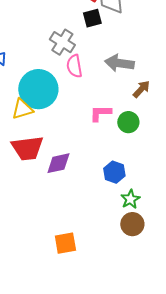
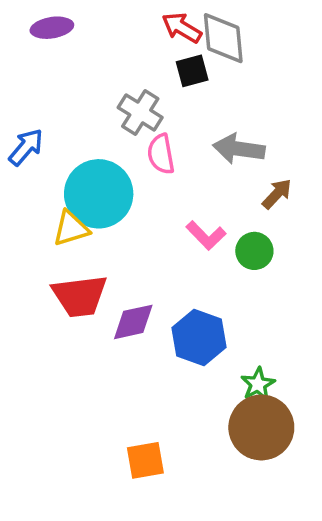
pink L-shape: (100, 113) -> (206, 235), turned -135
blue hexagon: (114, 172) -> (199, 337), moved, size x1.4
brown circle: (132, 224) -> (261, 427), size x1.6

